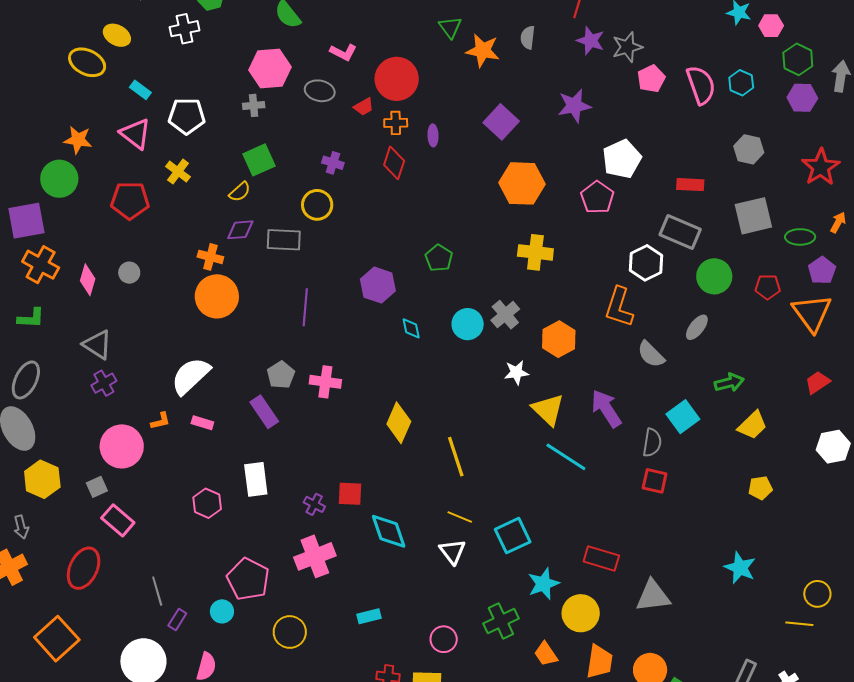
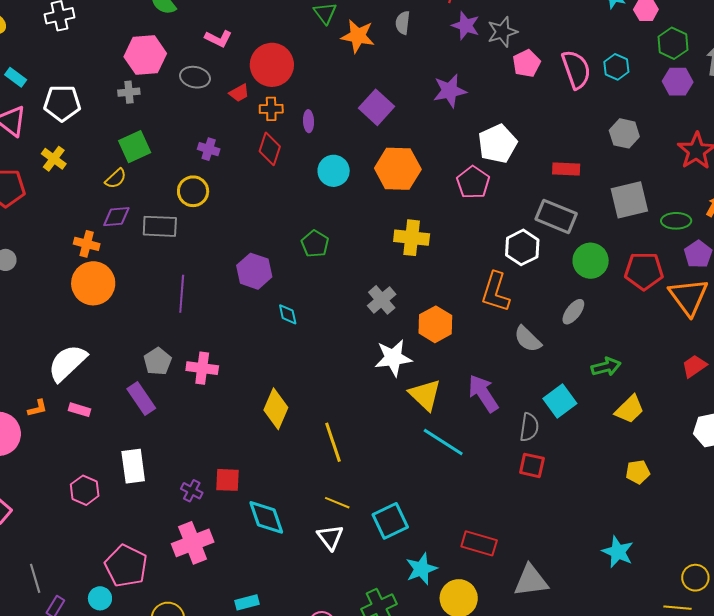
red pentagon: (768, 287) -> (644, 271), size x1.5
cyan circle: (468, 324) -> (334, 171), moved
white star: (516, 372) -> (393, 358), size x1.5

